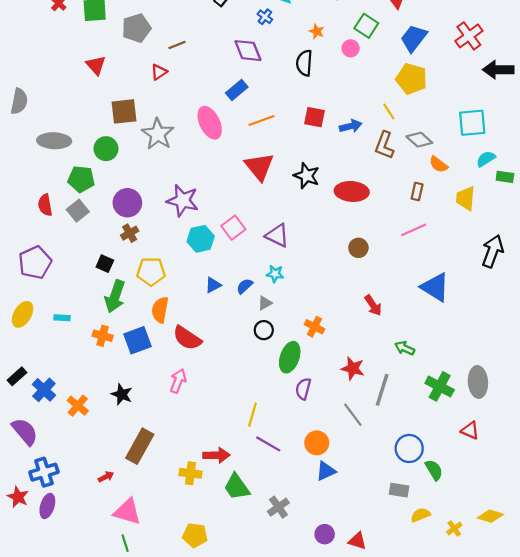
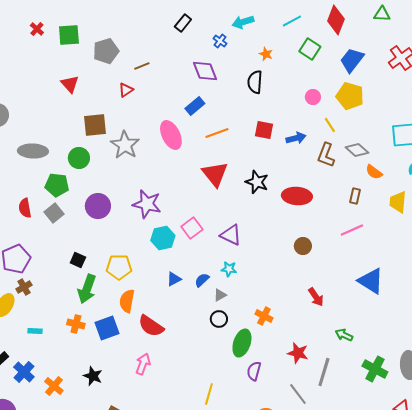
pink circle: (351, 48) -> (313, 97), moved
brown cross: (130, 233) -> (24, 287), moved
cyan rectangle: (62, 318) -> (35, 331), moved

